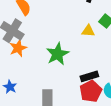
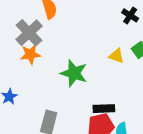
green star: (57, 54) -> (74, 73), turned 30

